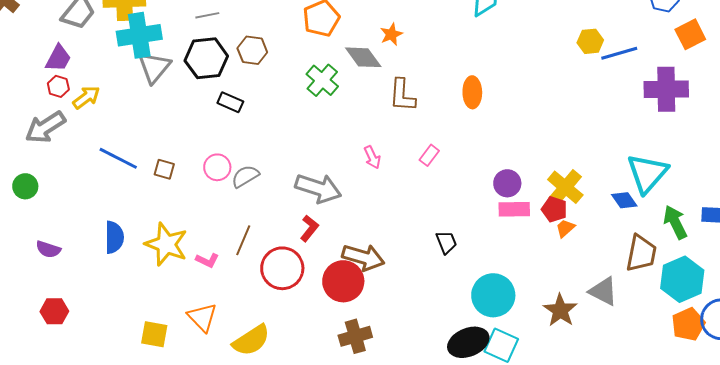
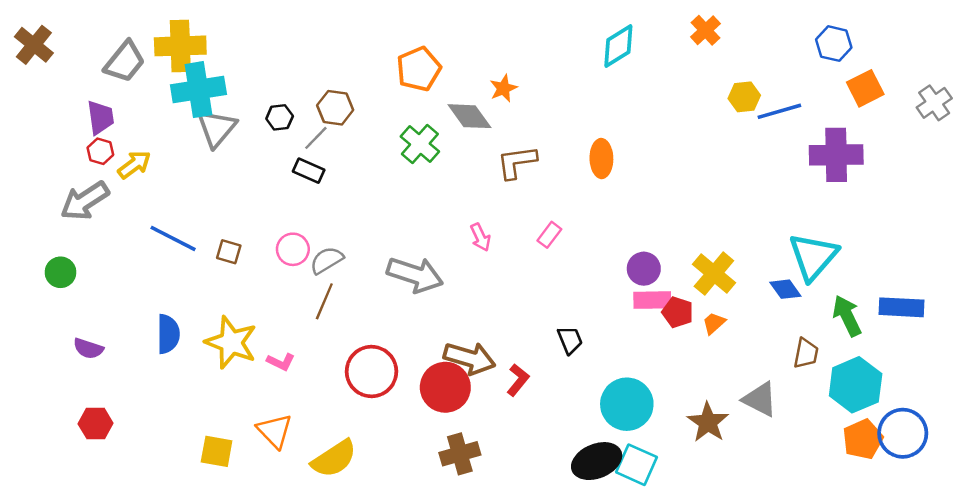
gray line: (207, 15) -> (316, 138), moved, turned -35
purple trapezoid: (58, 58) -> (100, 117), turned -36
black hexagon: (206, 58) -> (280, 117), size x0.5
brown L-shape: (402, 95) -> (517, 162), turned 78
red pentagon: (554, 209) -> (678, 312), moved
red L-shape: (309, 228) -> (518, 380), moved
brown line: (243, 240) -> (324, 301), moved
brown trapezoid: (641, 253) -> (806, 353), size x0.7

